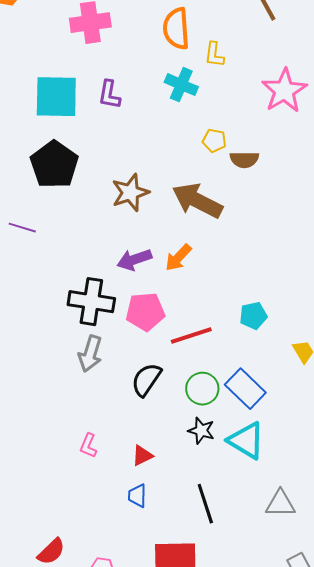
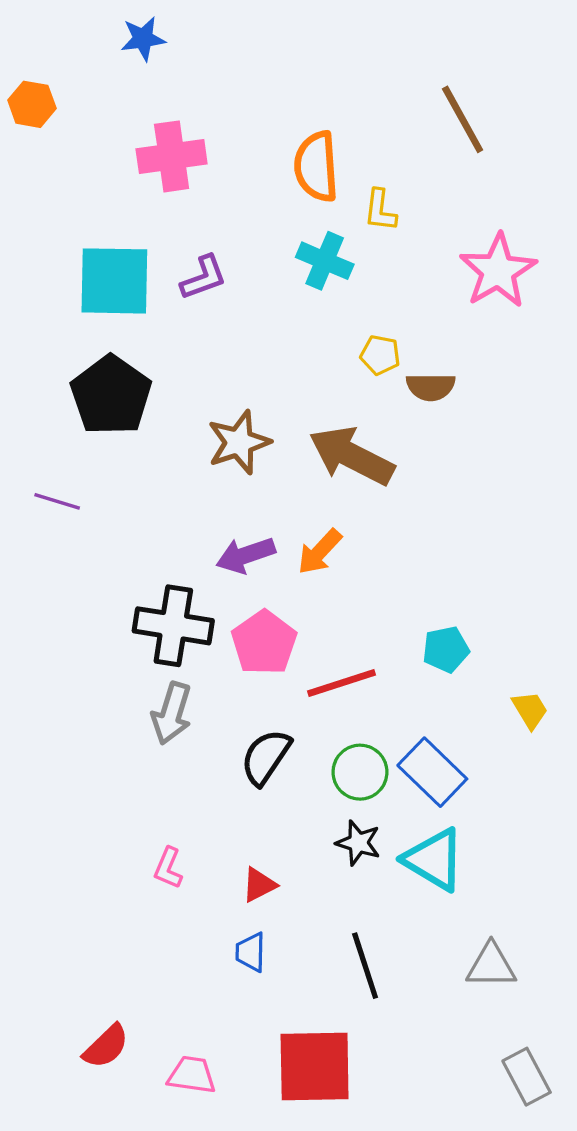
purple L-shape: (109, 95) -> (204, 278), turned -120
pink pentagon: (145, 312) -> (264, 643), turned -30

